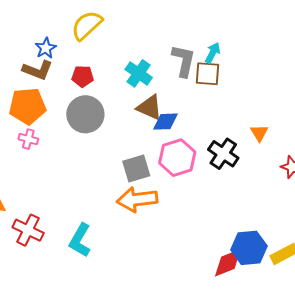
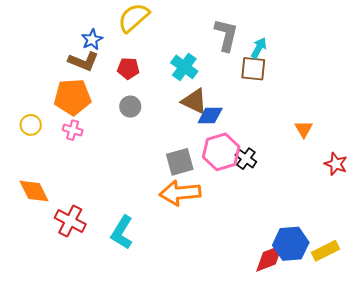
gray L-shape: (184, 61) -> (226, 35), moved
gray circle: (85, 114) -> (130, 107), size x0.6
black cross: (223, 154) -> (246, 159), moved, size x0.7

